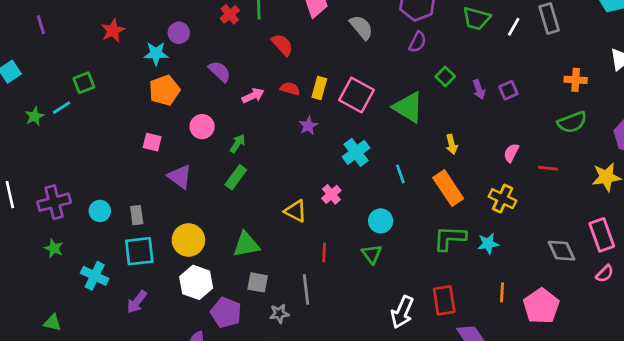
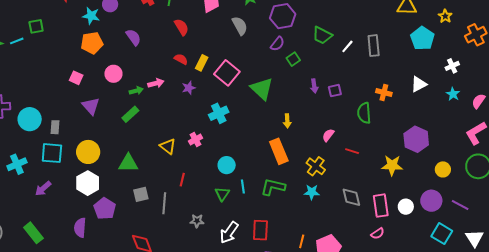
green square: (445, 77) -> (293, 59), moved
pink arrow: (253, 96) -> (156, 83), moved
green semicircle: (572, 122) -> (364, 113), moved, turned 95
green arrow: (238, 144) -> (136, 91), turned 32
cyan line: (400, 174) -> (243, 186), moved
cyan circle: (100, 211) -> (30, 119), size x1.5
cyan star: (488, 244) -> (312, 192), moved
gray diamond: (562, 251) -> (351, 197), moved
green triangle: (372, 254) -> (222, 194), moved
cyan cross: (95, 276) -> (17, 164), turned 30
gray square: (258, 282) -> (141, 194), moved, turned -35
orange line: (502, 292) -> (302, 241), moved
gray star: (279, 314) -> (197, 221), moved

